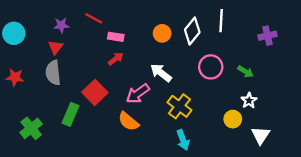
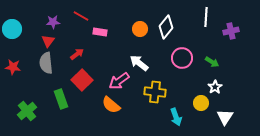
white line: (221, 21) -> (206, 17), moved
red arrow: (116, 59) -> (77, 54), moved
yellow cross: (179, 106) -> (155, 92), turned -30
green rectangle: (71, 114) -> (61, 99), turned -42
cyan arrow: (183, 140) -> (176, 117), moved

